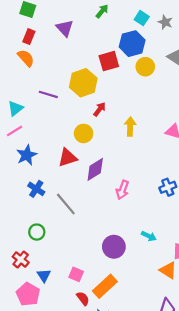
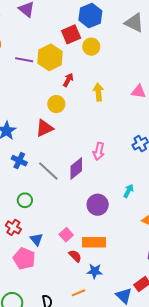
yellow circle: (145, 67) -> (91, 47), moved
purple line: (48, 94) -> (24, 60), moved
purple diamond: (95, 169) -> (76, 168), moved
cyan arrow: (149, 236) -> (128, 191), turned -80
pink square: (76, 274) -> (66, 235), turned 32
orange rectangle: (105, 286) -> (94, 242), turned 50

